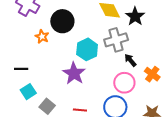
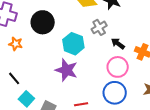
orange star: (42, 37) -> (16, 44), moved
gray cross: (116, 40) -> (99, 27), size x0.7
black line: (21, 69) -> (14, 78), turned 64

